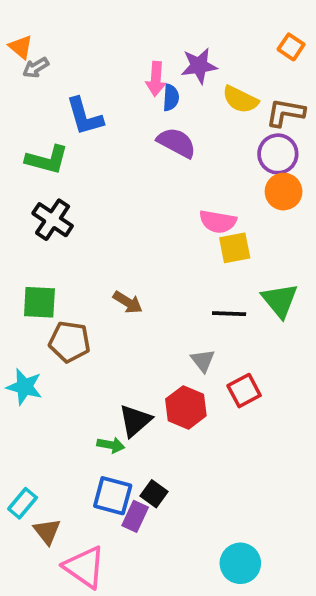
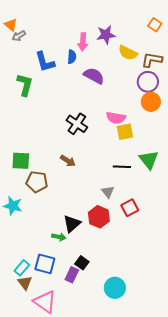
blue semicircle: (171, 98) -> (72, 57), moved
green L-shape: (47, 160) -> (25, 85), turned -90
black cross: (53, 220) -> (77, 124), moved
blue square: (113, 496) -> (45, 264), moved
cyan rectangle: (23, 503) -> (22, 268), moved
cyan circle: (240, 563) -> (115, 288), moved

